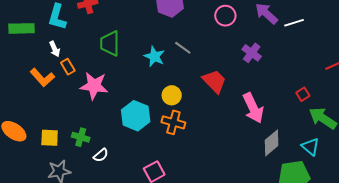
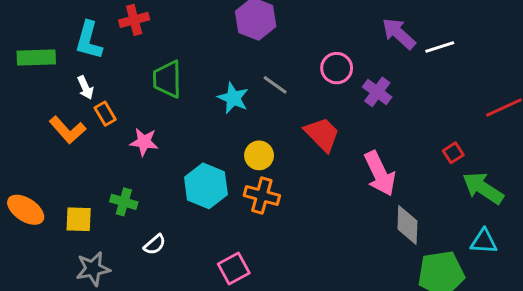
pink circle: (225, 16) -> (337, 68), moved
pink star: (94, 86) -> (144, 142), size x0.7
green cross: (81, 137) -> (124, 202), moved
gray diamond: (272, 143) -> (407, 225), turned -48
cyan triangle: (310, 147) -> (484, 241), moved, turned -36

